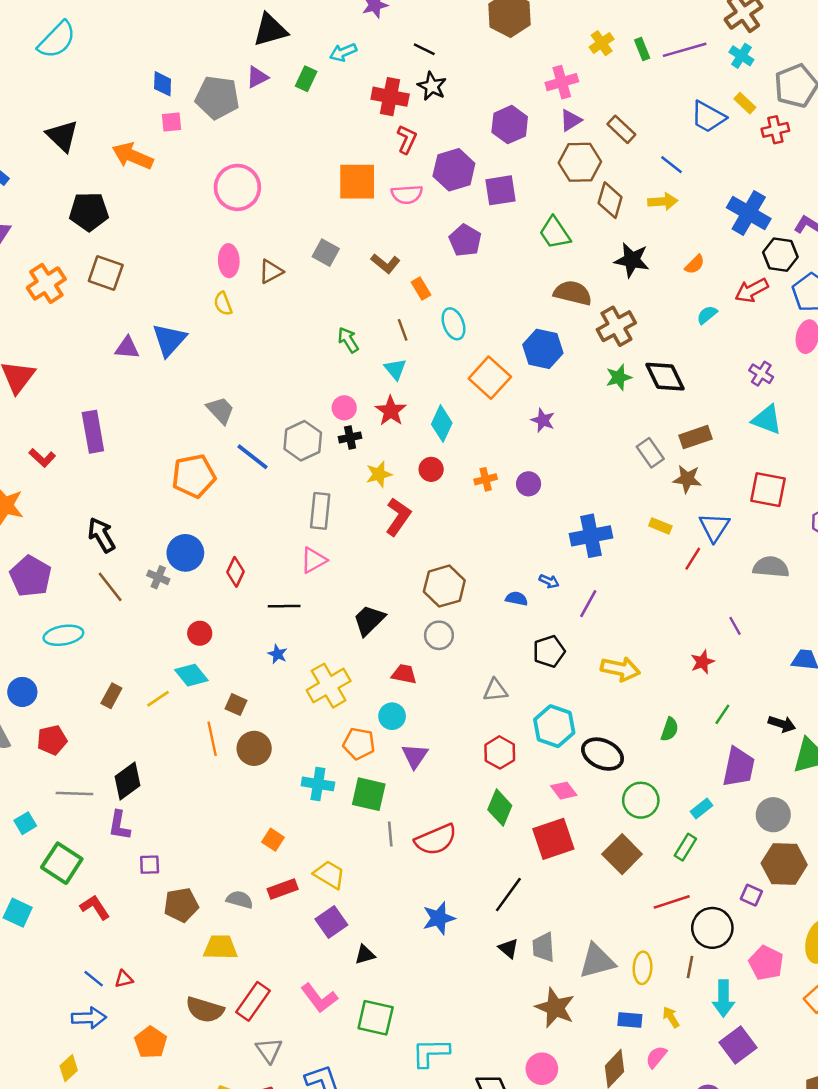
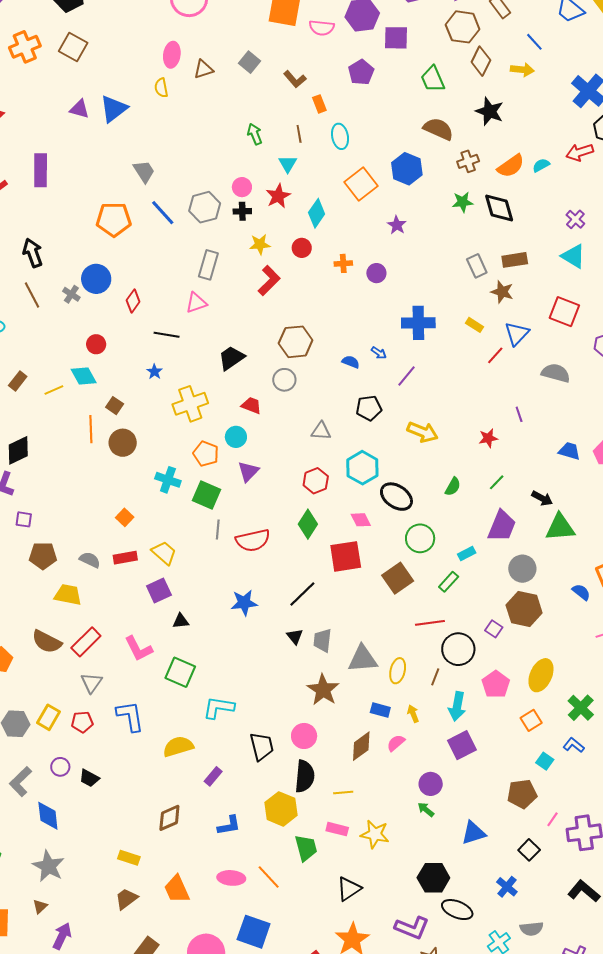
orange semicircle: (695, 264) -> (511, 166), moved, size x1.6
brown cross: (616, 326) -> (468, 161), size x0.7

